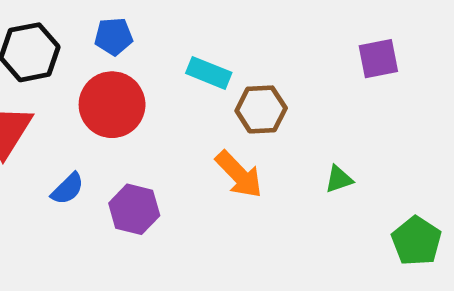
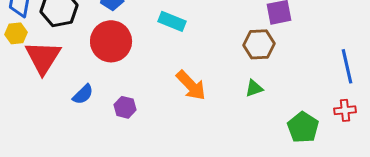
brown hexagon: (261, 109) -> (259, 44), moved
purple hexagon: (134, 209) -> (125, 107), size x0.7

